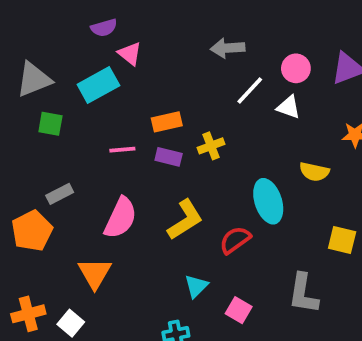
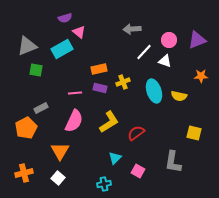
pink line: (122, 150) -> (75, 93), moved
cyan ellipse: (268, 201) -> (154, 91), moved
white square: (71, 323) -> (58, 178), moved

